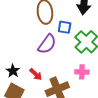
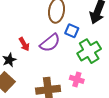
red arrow: (36, 74) -> (24, 44), moved

